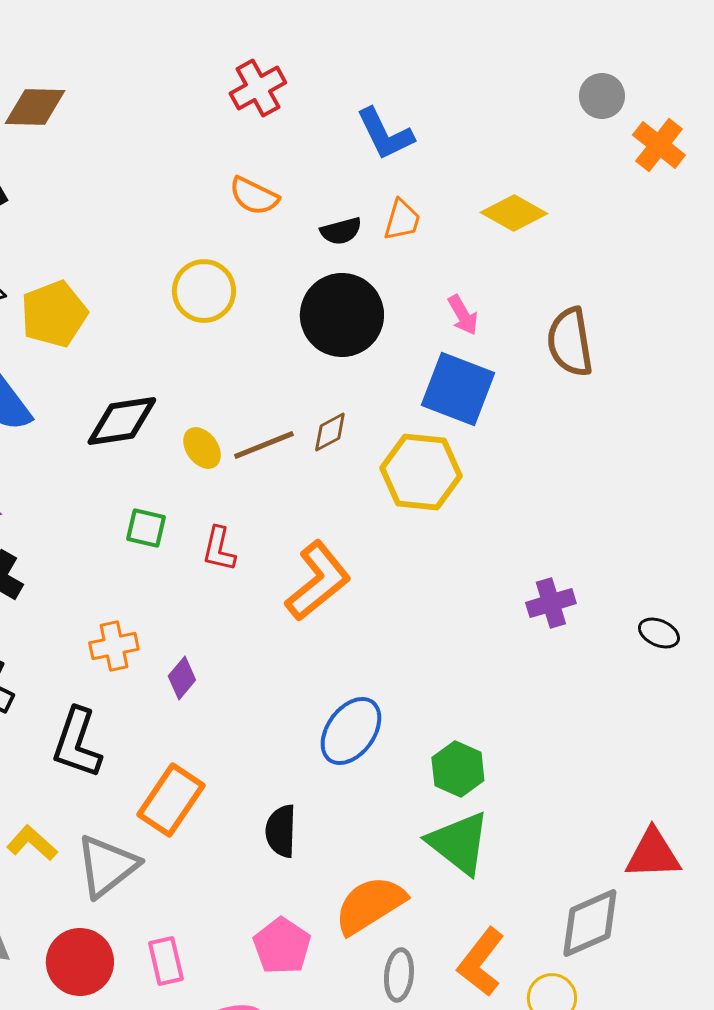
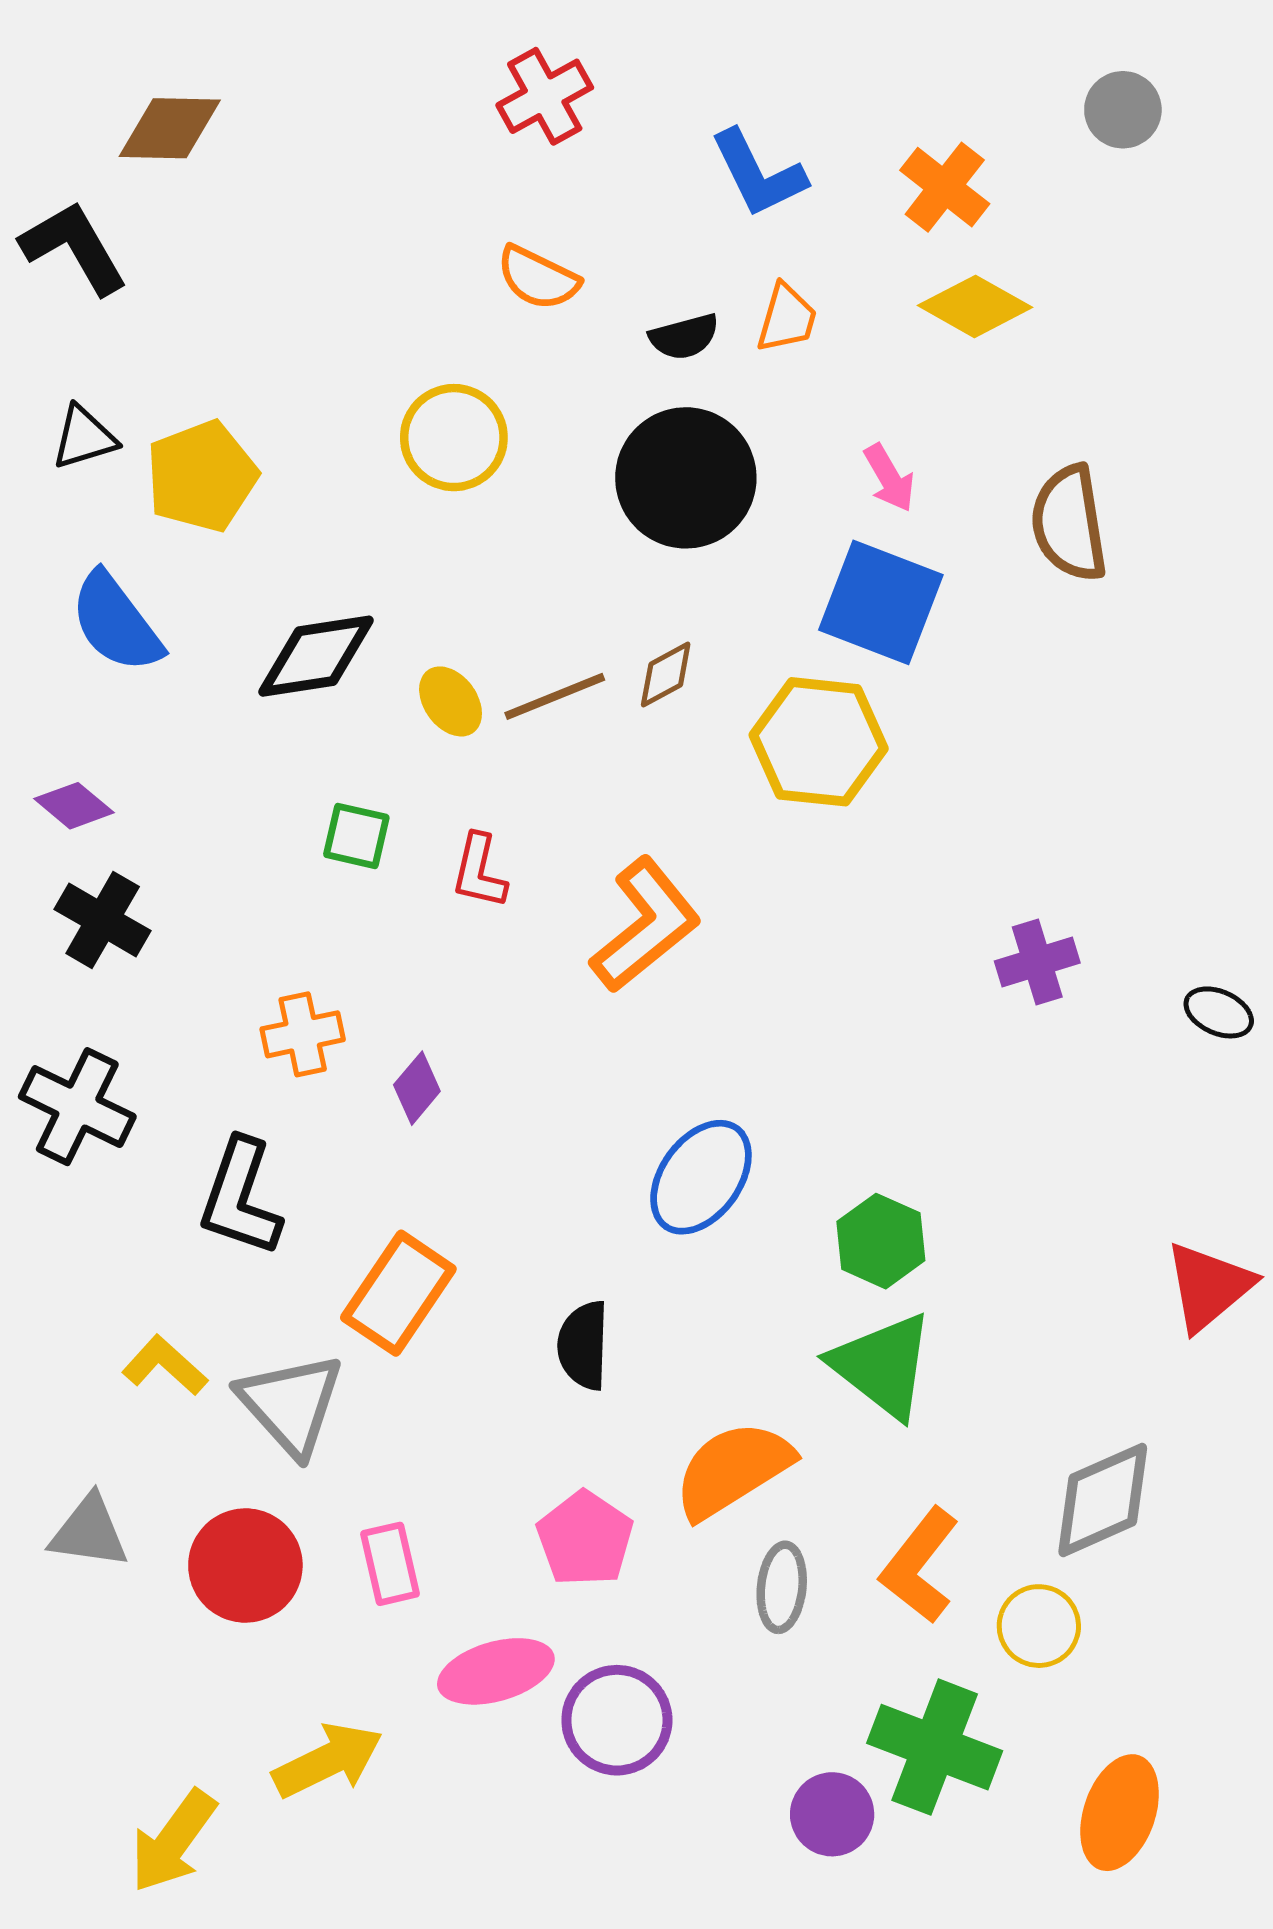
orange cross: (659, 145) -> (945, 187), moved
red triangle: (653, 854) -> (1209, 1286), moved, turned -38
gray triangle: (107, 866) -> (291, 1404), turned -34

